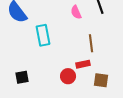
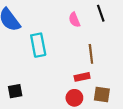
red circle: (68, 76) -> (74, 98), moved

